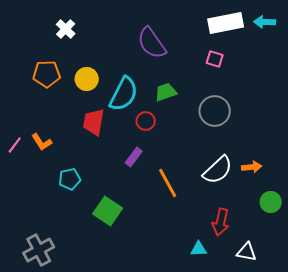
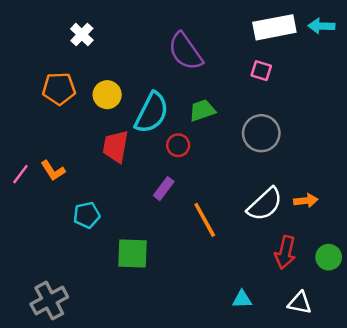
green circle: (271, 202) -> (329, 257), moved
green square: (108, 211) -> (132, 254), turned -32
red arrow: (221, 222) -> (285, 252), moved

